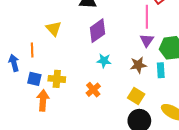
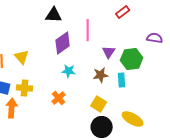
pink line: (147, 17) -> (88, 30), moved
yellow triangle: (54, 29) -> (22, 57), moved

